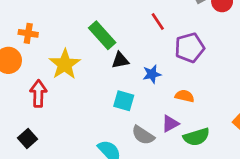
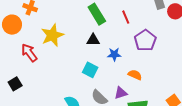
green rectangle: (102, 35) -> (97, 14), moved
purple pentagon: (190, 48) -> (145, 40), turned -30
red arrow: (38, 93) -> (29, 53), turned -48

